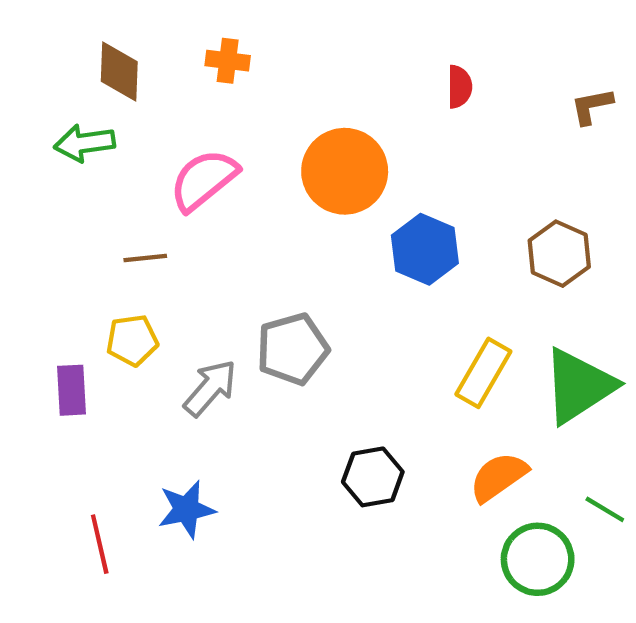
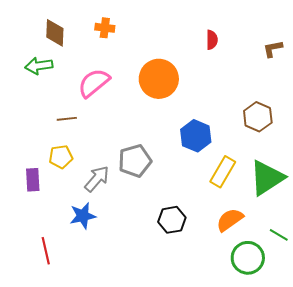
blue hexagon: (425, 249) -> (196, 136), moved
blue star: (186, 509) -> (83, 216), moved

